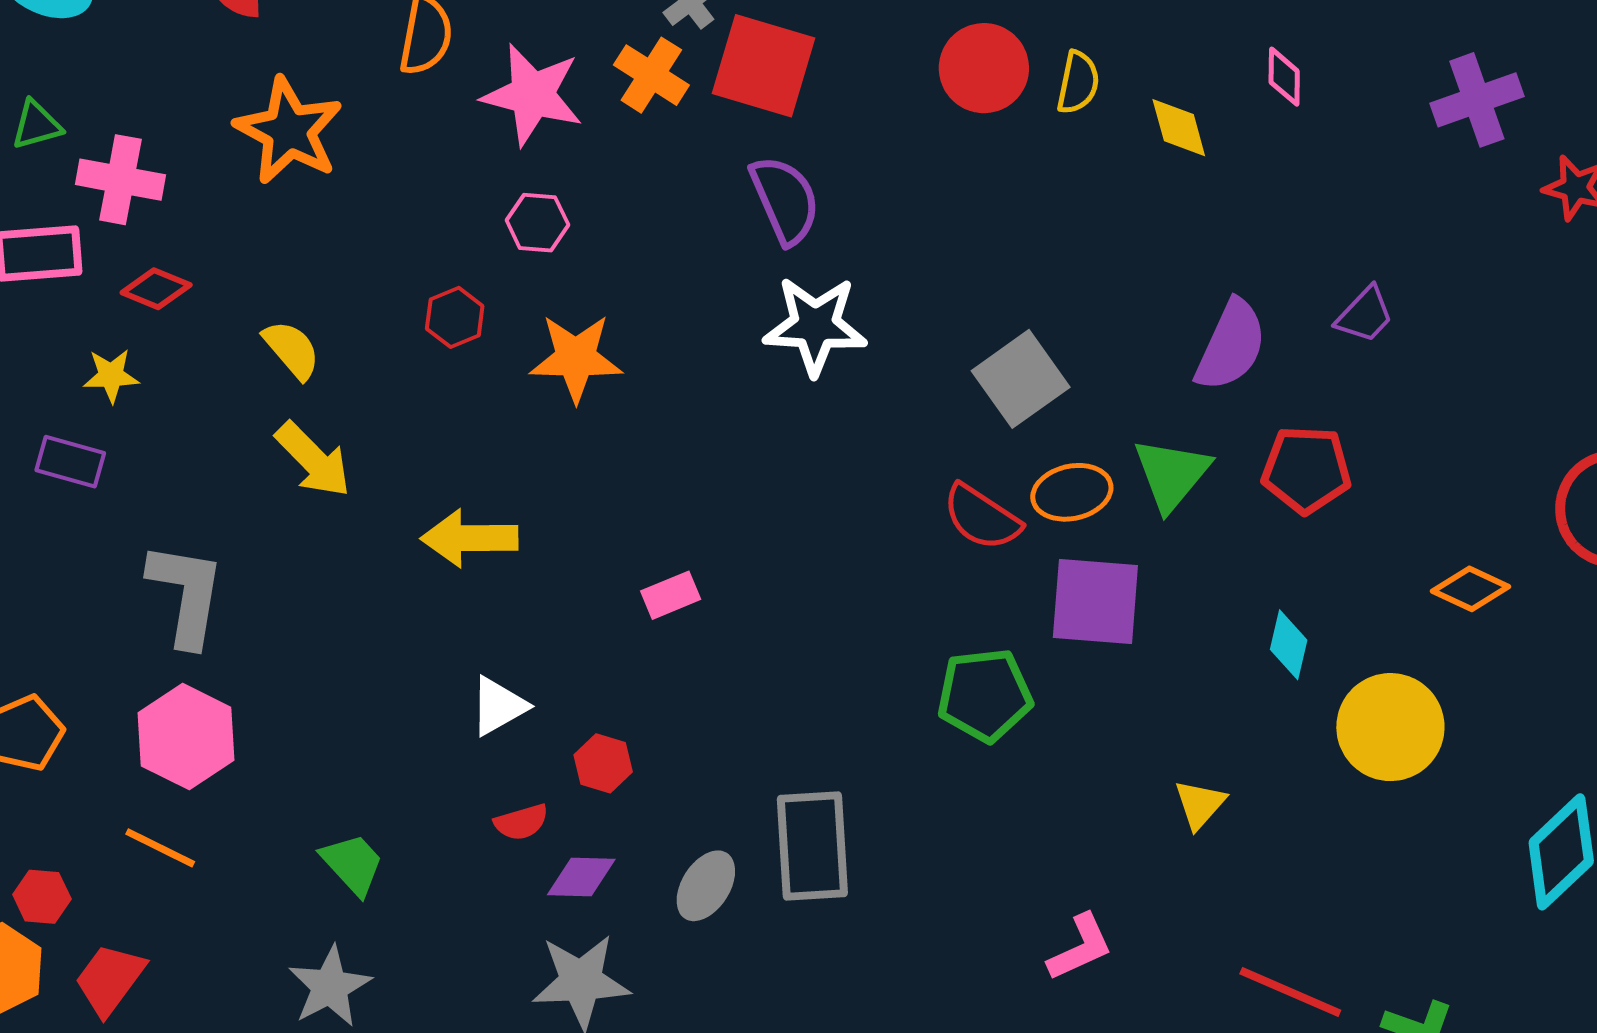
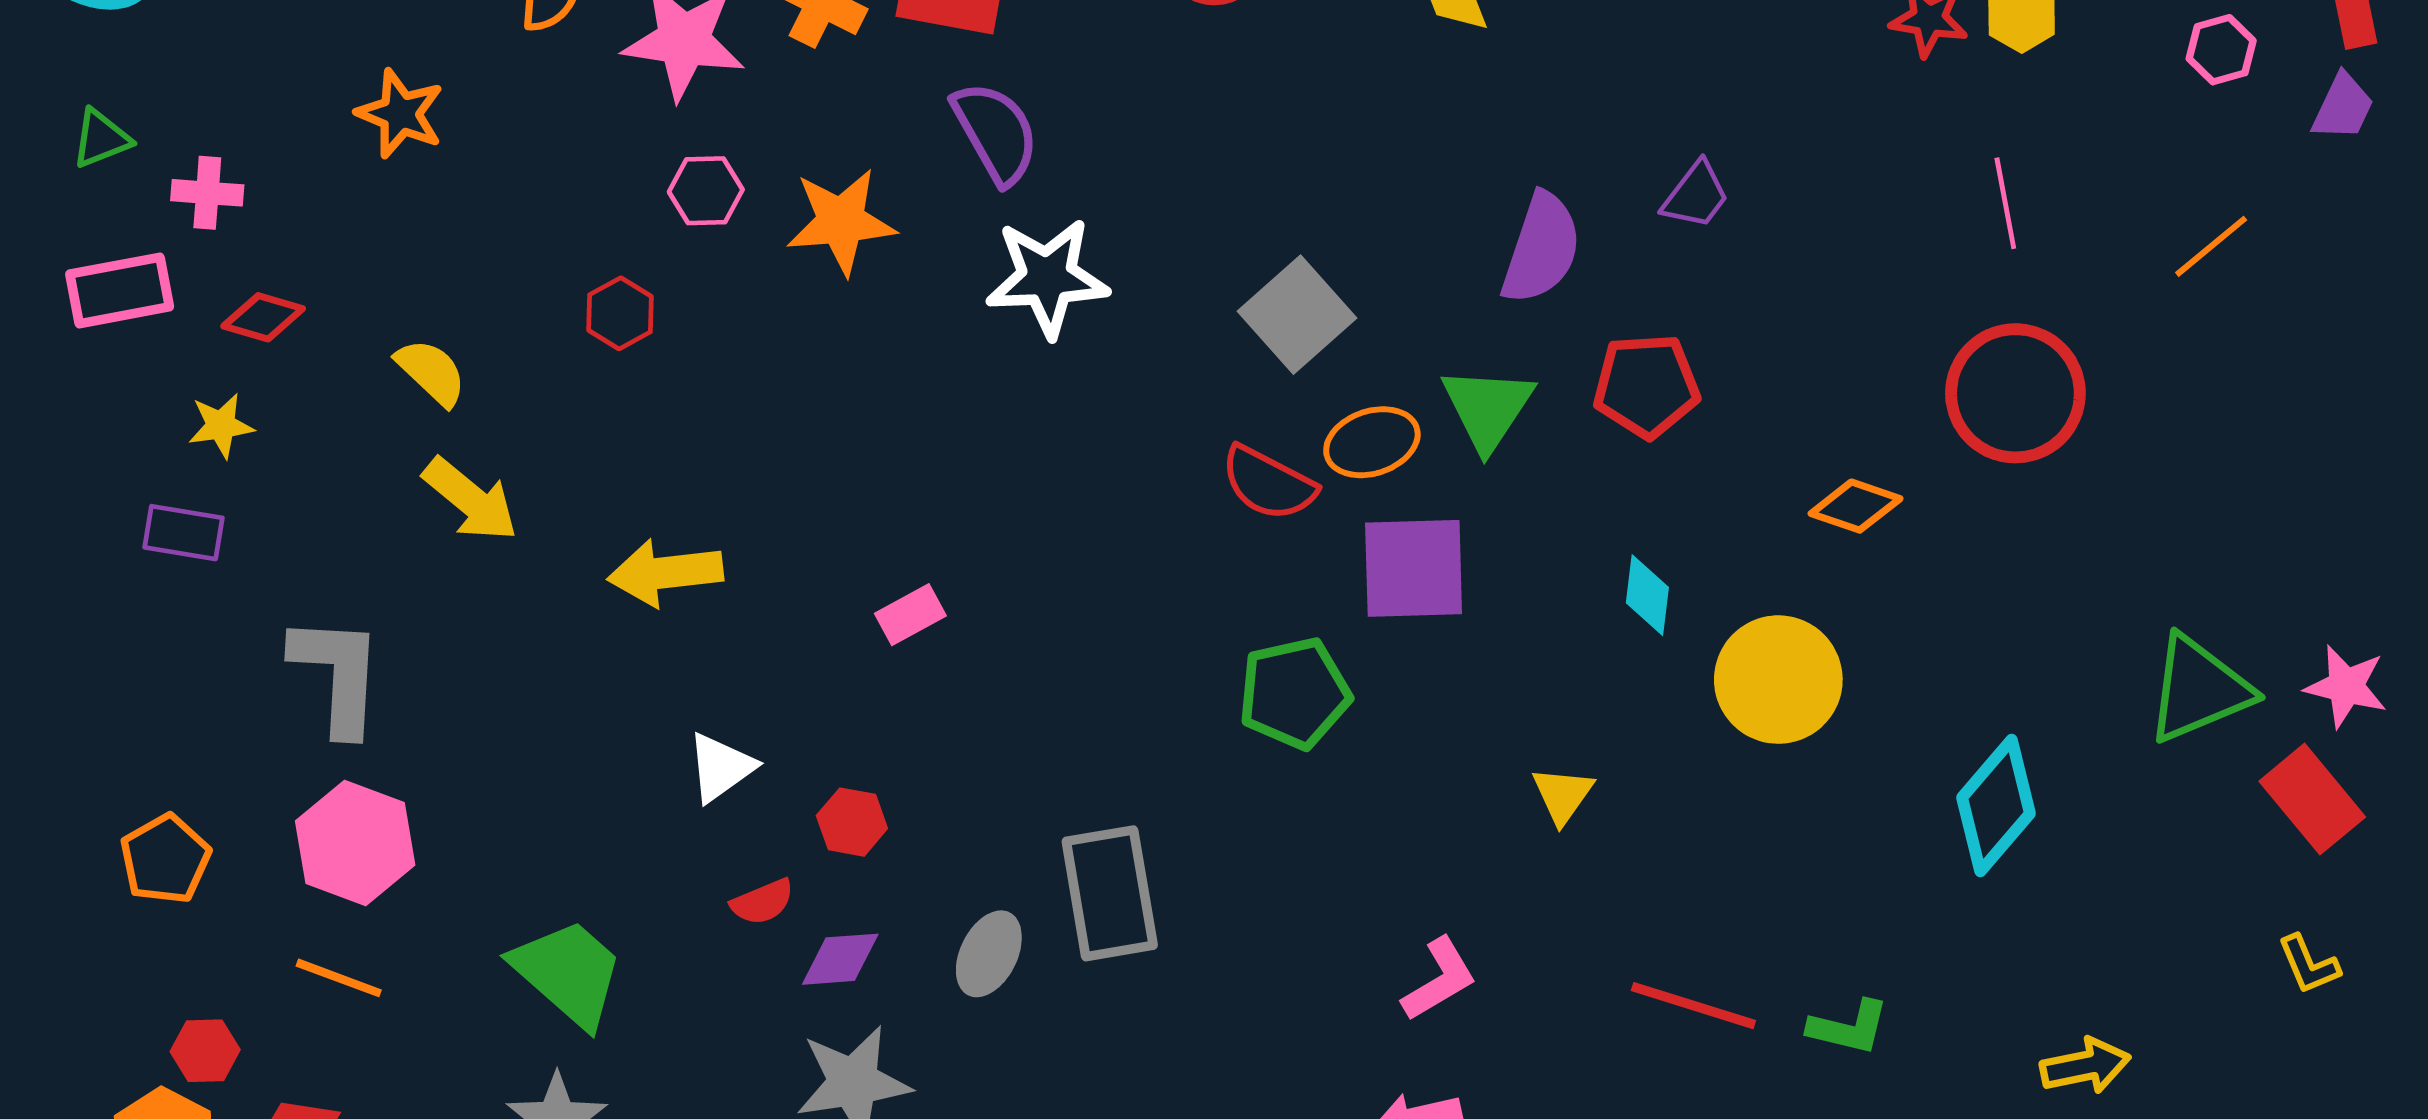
orange star: (289, 131) -> (400, 114), size x0.7
pink cross: (120, 180) -> (207, 193), size x0.7
orange star: (576, 358) -> (841, 221), moved
green trapezoid: (353, 864) -> (568, 973), size x1.5

